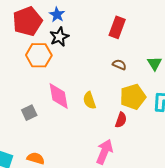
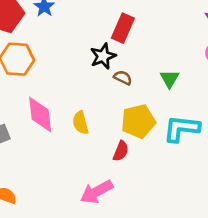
black star: (59, 37) -> (103, 56), moved
pink arrow: (104, 152) -> (96, 192), turned -145

